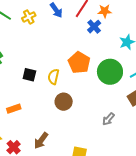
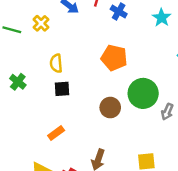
green circle: (110, 72) -> (143, 93), moved
yellow semicircle: (53, 77) -> (56, 63), moved

